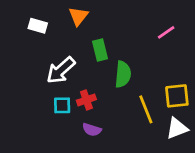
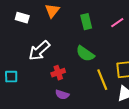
green rectangle: (100, 50) -> (86, 22), moved
green semicircle: (123, 74) -> (85, 54), turned 120
cyan square: (62, 105) -> (11, 77), moved

